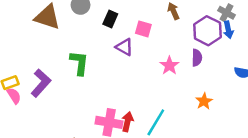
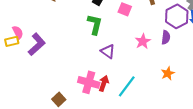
purple triangle: (124, 47) -> (108, 51), moved
green L-shape: (79, 63) -> (95, 24), moved
pink semicircle: (14, 96) -> (18, 32), moved

